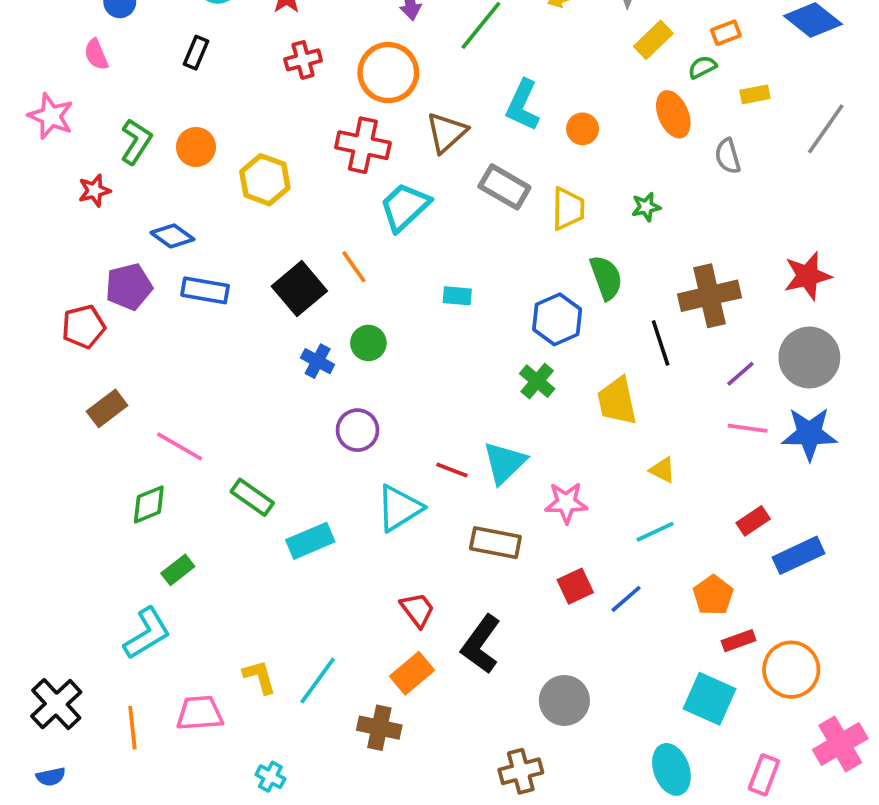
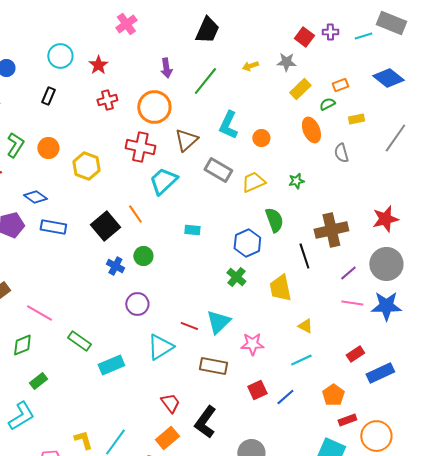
yellow trapezoid: (568, 209) -> (253, 182), turned -115

